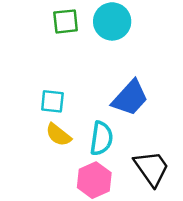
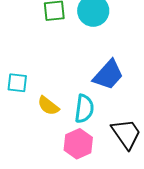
cyan square: (52, 101) -> (17, 83), moved

